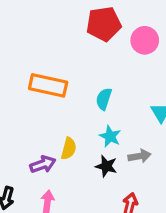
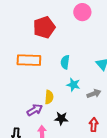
red pentagon: (104, 24) -> (44, 27), moved
pink circle: (145, 40) -> (82, 12), moved
black star: (106, 166) -> (61, 118), moved

